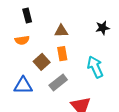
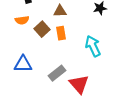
brown square: (42, 62) -> (42, 29), moved
gray rectangle: (58, 82) -> (57, 73), moved

